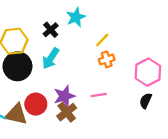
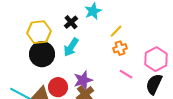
pink line: (99, 95) -> (126, 74), moved, turned 40
black semicircle: (146, 101) -> (154, 84), size x1.5

